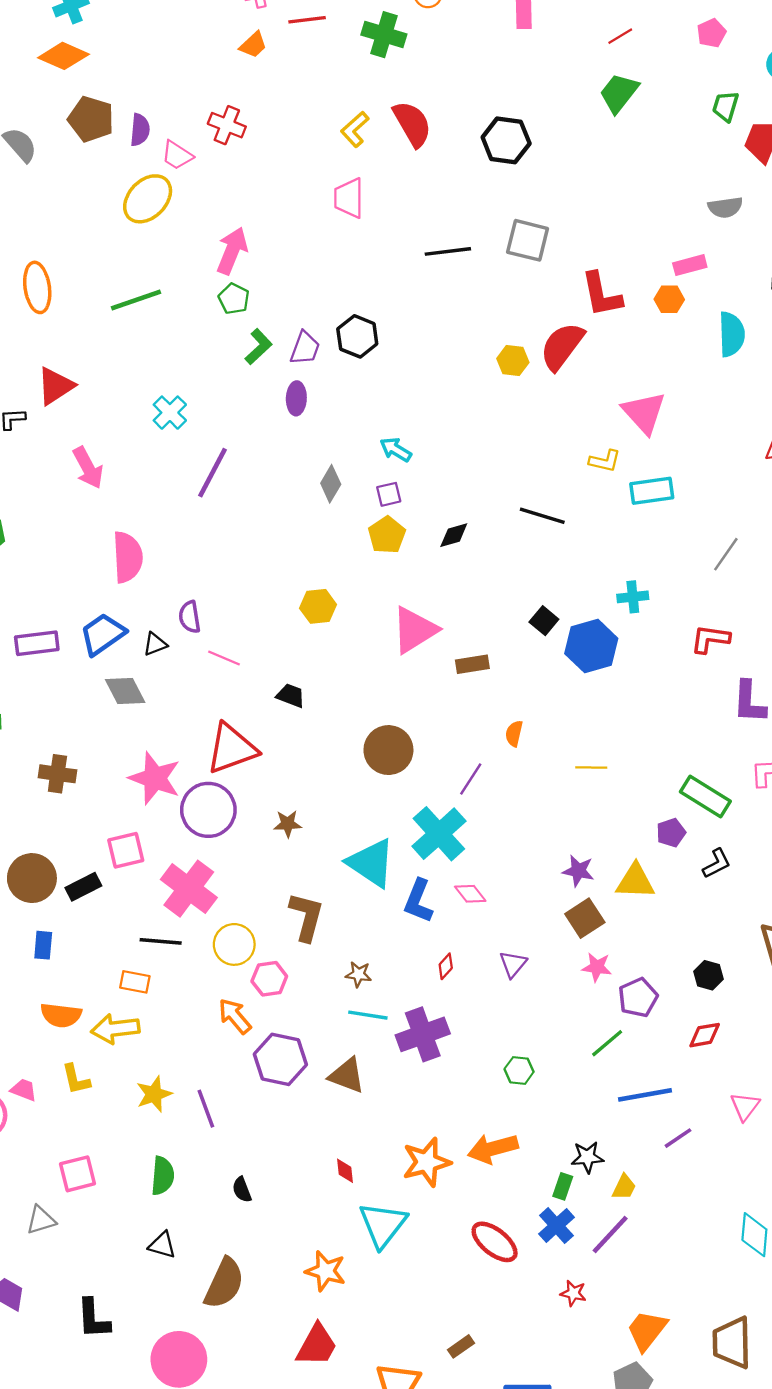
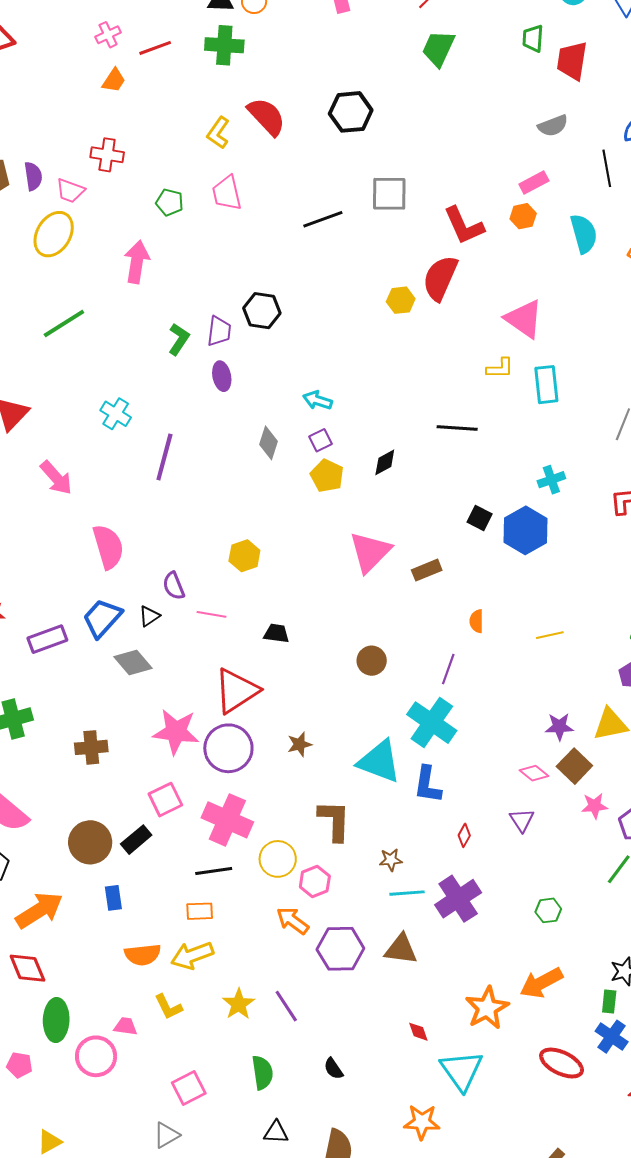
green pentagon: (234, 299) -> (170, 202), moved
cyan rectangle: (652, 491) -> (546, 385), turned -75
yellow hexagon: (318, 606) -> (244, 556), moved
brown circle: (388, 750) -> (372, 661), size x0.7
pink diamond: (470, 894) -> (534, 773), moved

